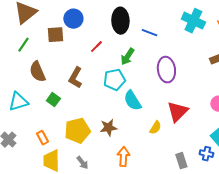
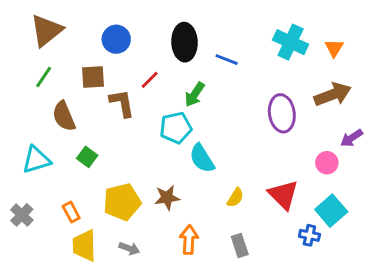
brown square: (55, 35) -> (93, 77), moved
purple ellipse: (166, 70) -> (282, 113), moved
brown L-shape: (75, 78) -> (122, 103), moved, turned 140
red triangle: (177, 112) -> (283, 195), moved, turned -30
gray rectangle: (181, 161) -> (240, 246), moved
gray arrow: (82, 163) -> (129, 248), turned -32

